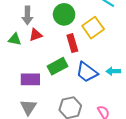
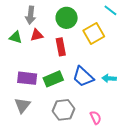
red rectangle: (72, 43) -> (61, 47), moved
green rectangle: (58, 66) -> (53, 79), moved

